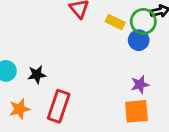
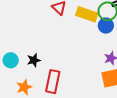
yellow rectangle: (115, 22) -> (87, 14), size x1.5

